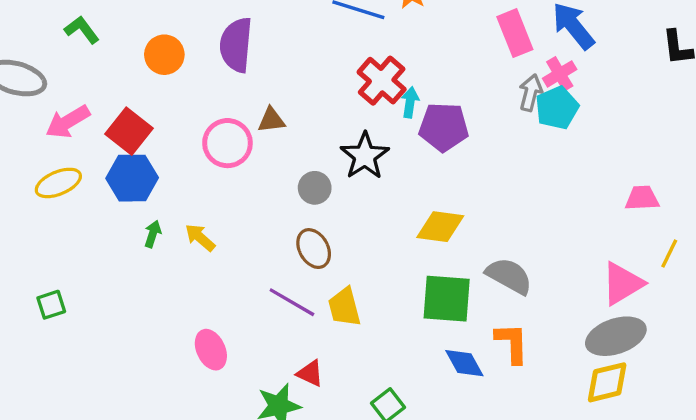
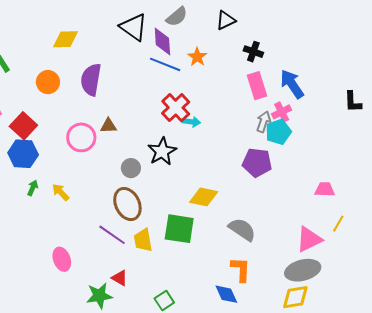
cyan arrow: (410, 102) -> (191, 122), turned 84
purple pentagon: (444, 127) -> (257, 163), moved
brown ellipse: (314, 249) -> (127, 204), size x1.4
green square: (447, 299) -> (179, 229), moved
blue diamond: (464, 363) -> (226, 294), moved

